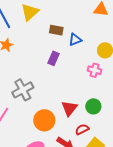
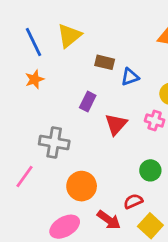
purple rectangle: (53, 58) -> (88, 101), moved
gray cross: (23, 90) -> (54, 142), turned 35
red triangle: (69, 108) -> (116, 124), moved

